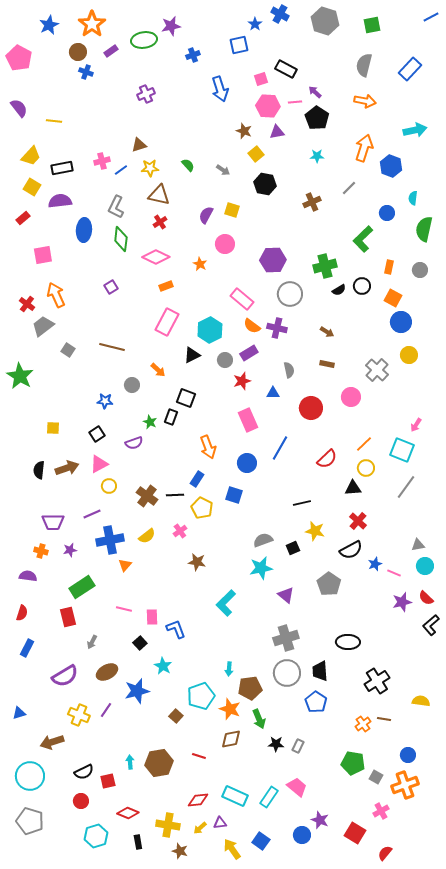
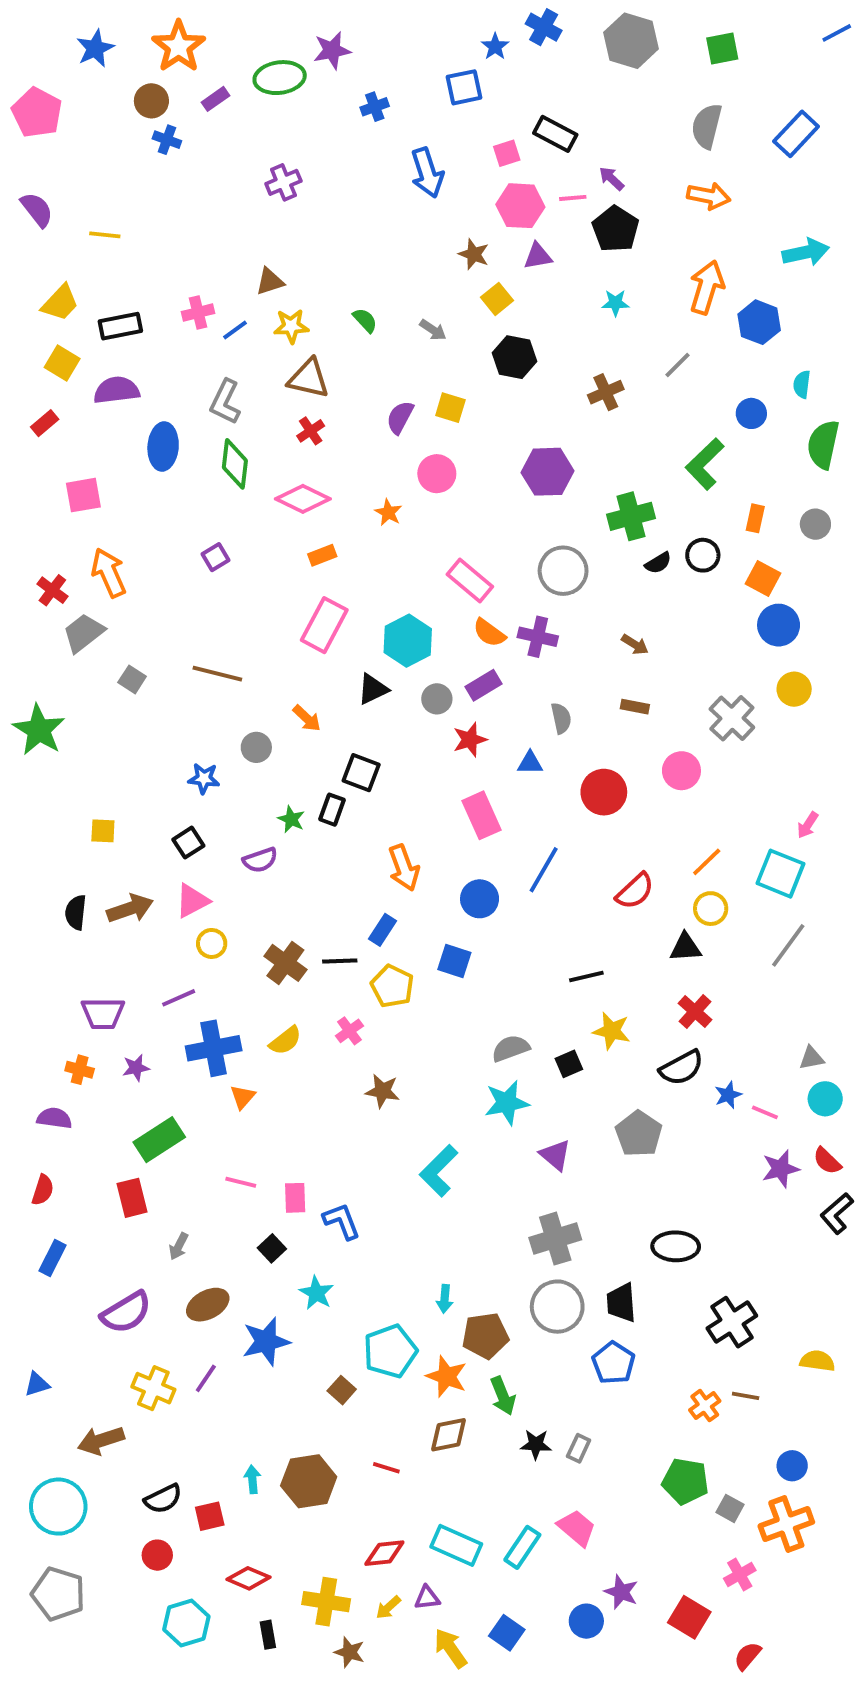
purple hexagon: (273, 260) -> (548, 472), moved

